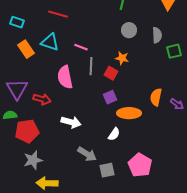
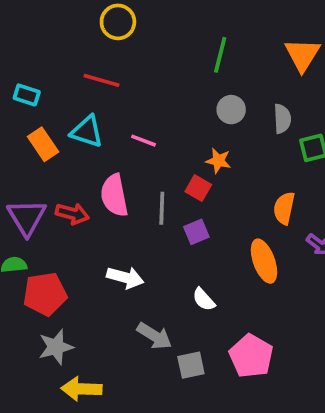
gray line: (91, 66) -> (162, 208), moved
orange semicircle: (156, 97) -> (284, 208), moved
red arrow: (42, 99) -> (72, 214), moved
orange ellipse: (129, 113) -> (264, 261), moved, turned 70
white semicircle: (114, 134) -> (204, 299), turned 104

